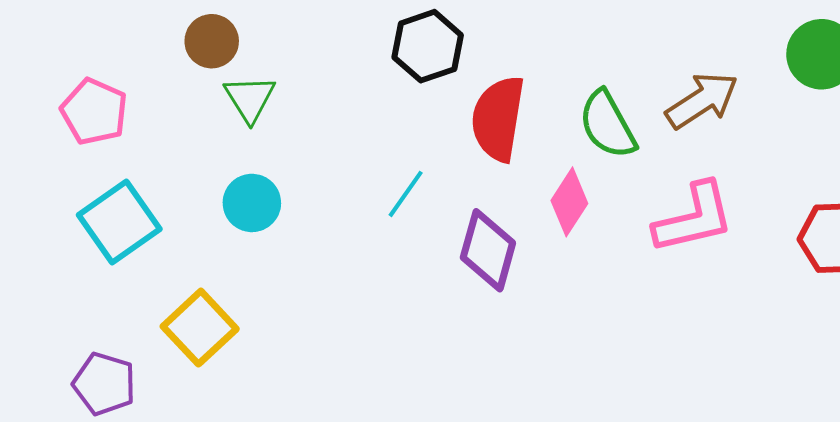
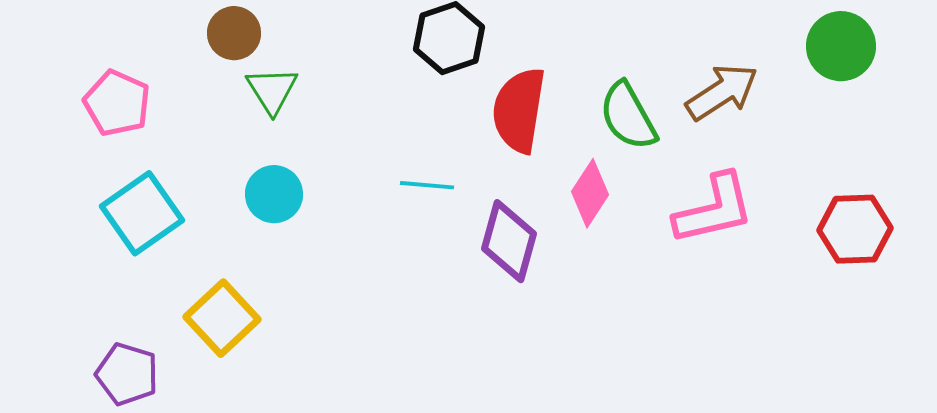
cyan line: (406, 194) -> (427, 185), turned 60

